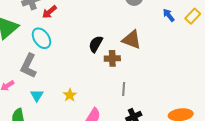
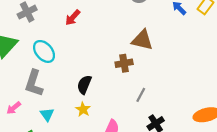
red arrow: (49, 12) -> (73, 18), moved
black semicircle: (96, 44) -> (84, 85), moved
gray line: (124, 89) -> (141, 95), turned 32

